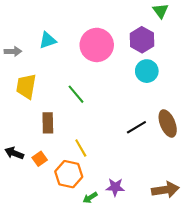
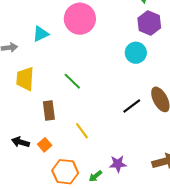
purple hexagon: (142, 40) -> (149, 23), moved
pink circle: (97, 45) -> (80, 19), moved
orange hexagon: (69, 174) -> (65, 172), moved

